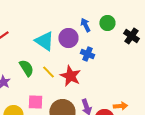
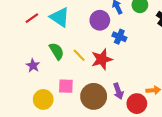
cyan triangle: (44, 41) -> (60, 17), moved
red star: (70, 76) -> (102, 59), turned 30

